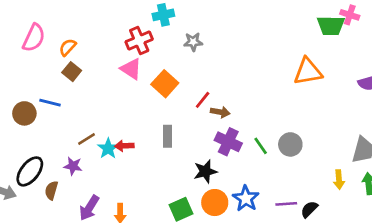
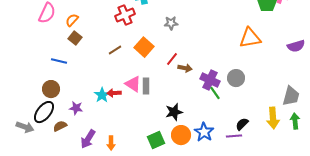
gray star: (193, 42) -> (171, 23), moved
pink triangle: (131, 69) -> (133, 84), moved
brown circle: (24, 113) -> (51, 89), moved
brown line: (86, 139) -> (115, 50), moved
purple cross: (228, 142) -> (210, 80), moved
gray circle: (290, 144) -> (236, 78), moved
yellow arrow: (339, 180) -> (273, 118), size x1.5
brown semicircle: (51, 190) -> (60, 126), turned 48
black semicircle: (309, 209) -> (242, 124), moved

